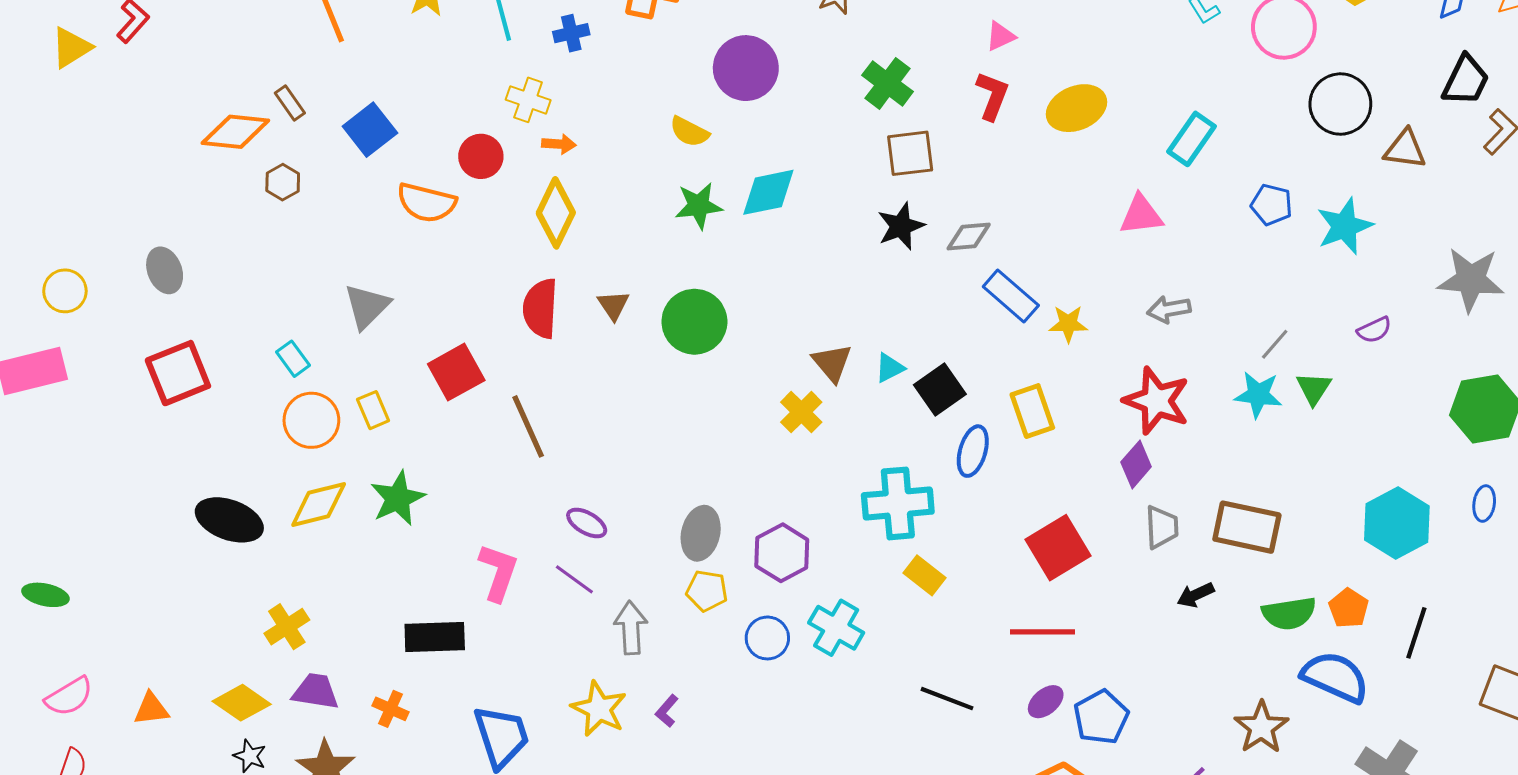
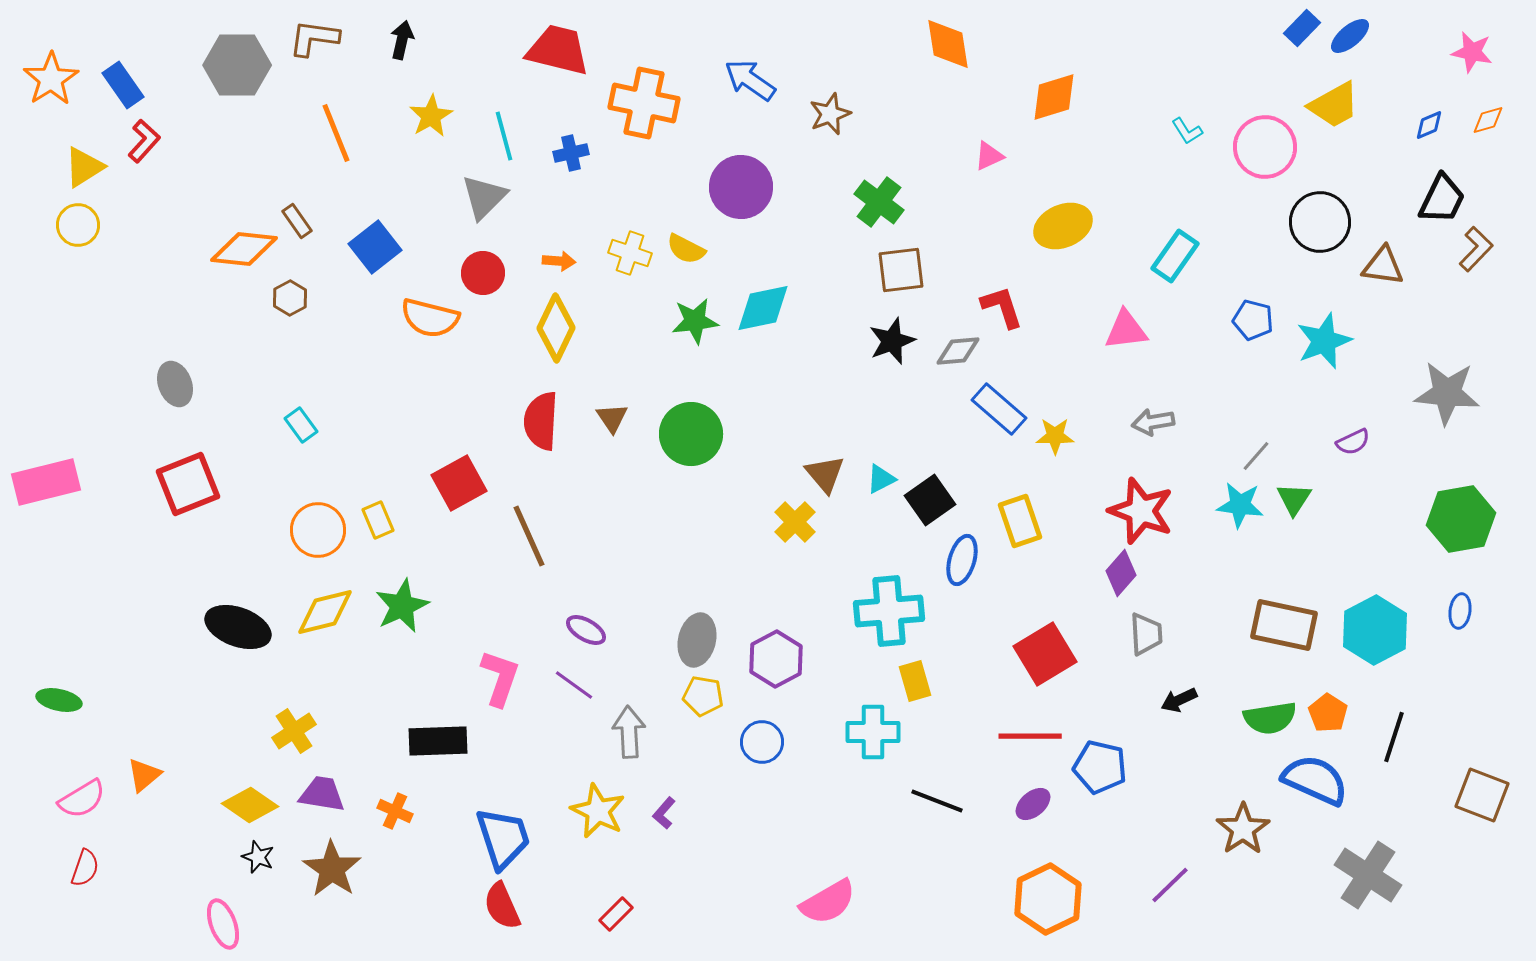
red L-shape: (992, 96) -> (1002, 307), moved, turned -39
yellow cross: (528, 100) -> (630, 253), moved
yellow circle: (65, 291) -> (78, 225), moved
gray triangle: (367, 306) -> (484, 197), moved
cyan rectangle: (293, 359) -> (301, 425), moved
brown rectangle: (1247, 527) -> (1284, 625), moved
yellow rectangle: (924, 575) -> (915, 681), turned 36
cyan cross: (836, 628) -> (873, 732), moved, turned -30
orange triangle: (151, 709) -> (144, 775), moved, turned -33
blue pentagon: (1101, 717) -> (1100, 767), moved, turned -30

